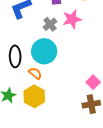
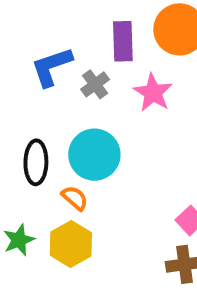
pink star: (72, 19) -> (153, 93), turned -30
gray cross: (50, 24) -> (95, 84), moved

